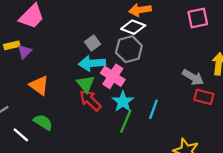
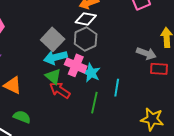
gray square: (92, 43) -> (53, 39), size x1.6
cyan star: (123, 102) -> (91, 73), moved

